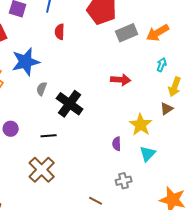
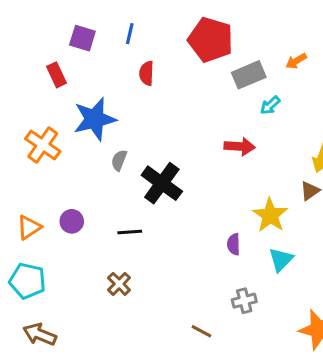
orange arrow: (158, 33) -> (296, 61), moved, size x0.6
cyan arrow: (162, 65) -> (270, 105), moved, turned -152
brown cross: (42, 170) -> (119, 284), size x0.6

